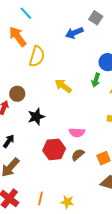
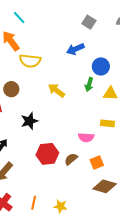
blue arrow: (74, 33) -> (75, 49), moved
yellow semicircle: (37, 56) -> (30, 61), turned 80
brown circle: (17, 94) -> (11, 89), moved
pink semicircle: (77, 133) -> (86, 137), moved

